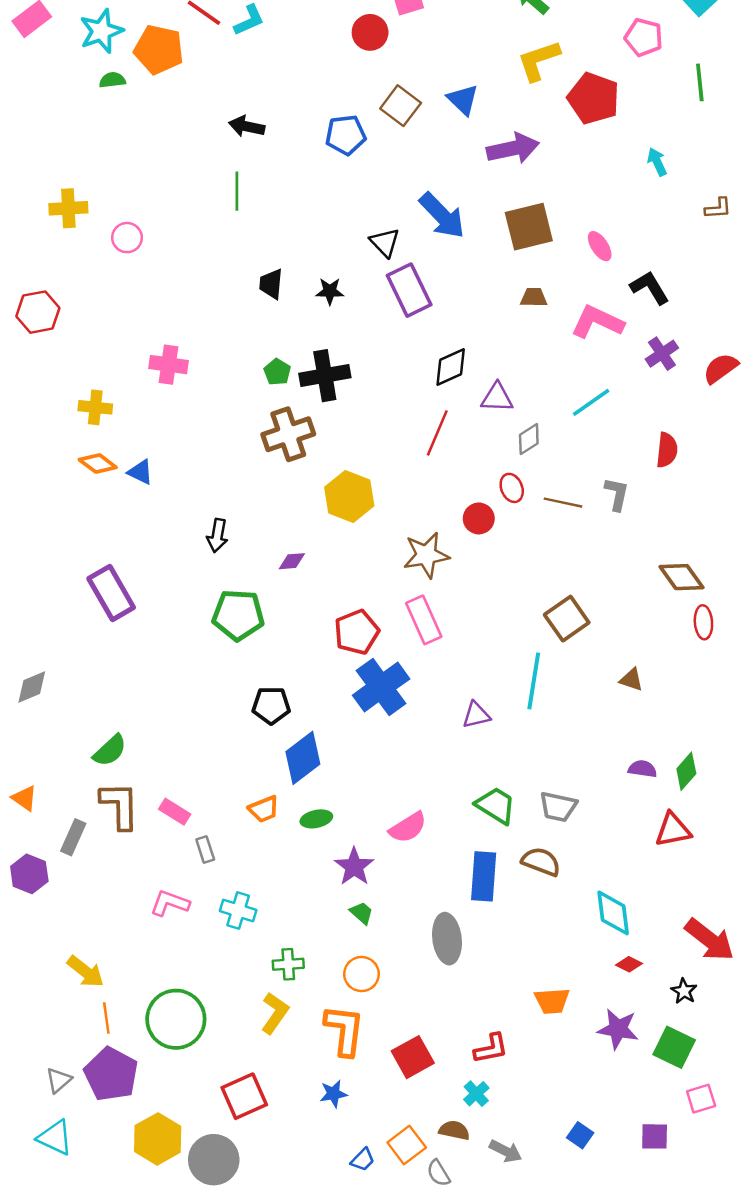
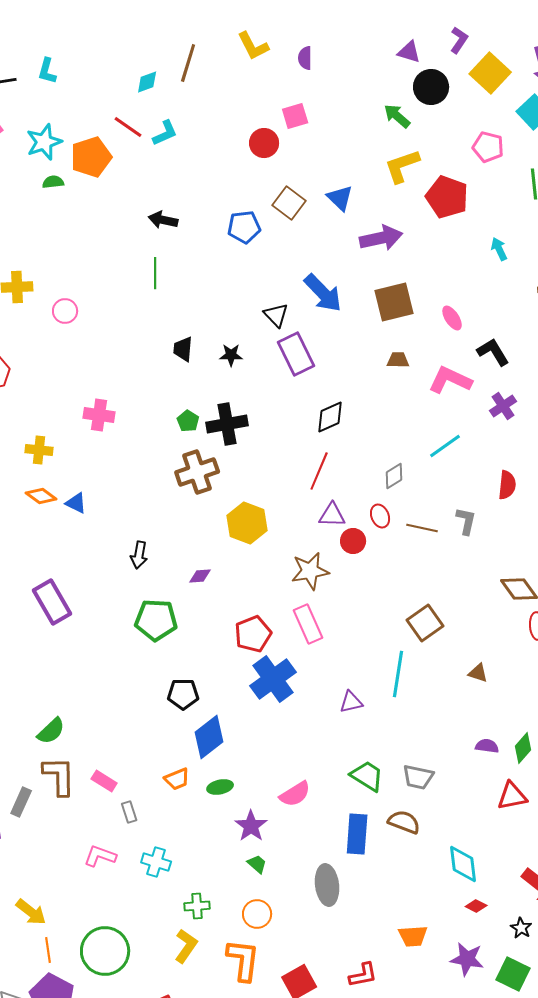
orange pentagon: (159, 49) -> (91, 157), turned -30
purple triangle: (497, 398) -> (332, 515), moved

